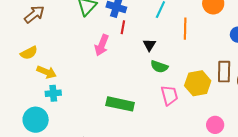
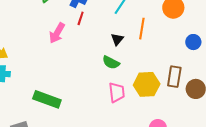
black triangle: (149, 45) -> (117, 39), moved
green rectangle: (120, 104) -> (47, 99), moved

